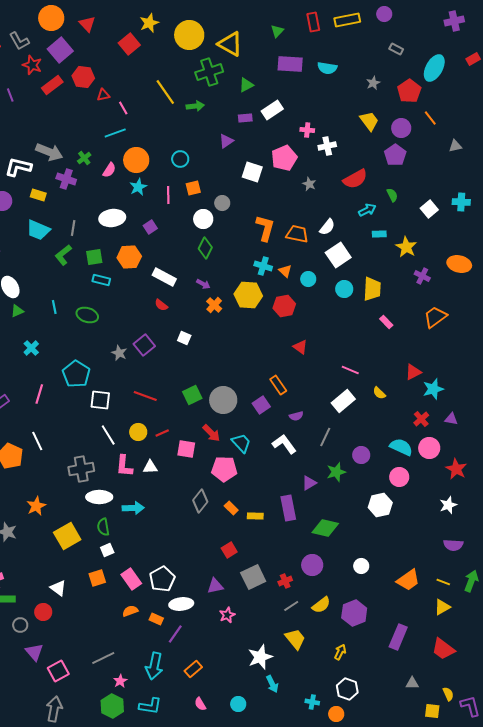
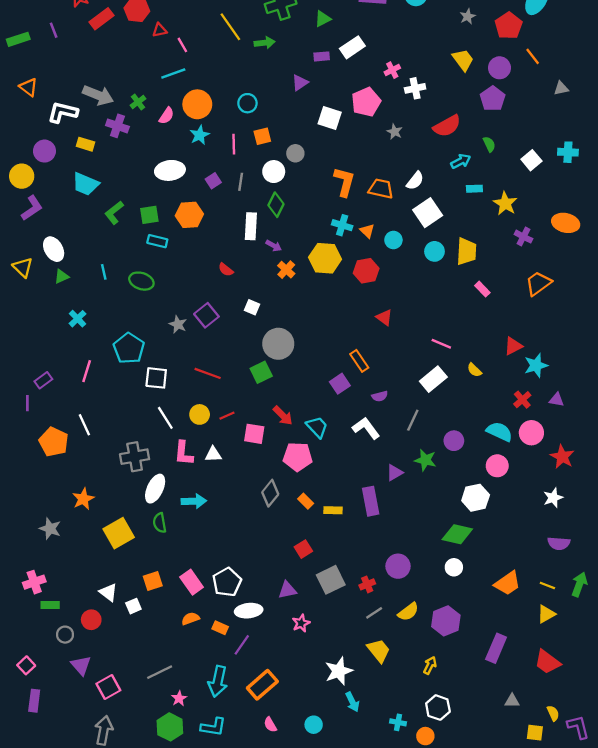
pink cross: (307, 130) -> (392, 70), turned -32
gray line: (73, 228) -> (241, 182), moved
white rectangle: (164, 277) -> (251, 226), moved, turned 65
gray circle: (223, 400) -> (278, 344), moved
green star: (336, 472) -> (425, 460), turned 30
white ellipse: (99, 497) -> (155, 489), turned -65
green diamond: (325, 528) -> (457, 534), moved
white square: (107, 550) -> (133, 606), moved
orange rectangle: (193, 669) -> (262, 685), size x1.5

